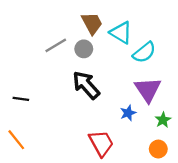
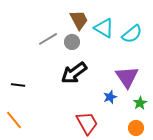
cyan semicircle: (144, 52) -> (132, 34), moved
black arrow: (86, 85) -> (74, 73), turned -84

